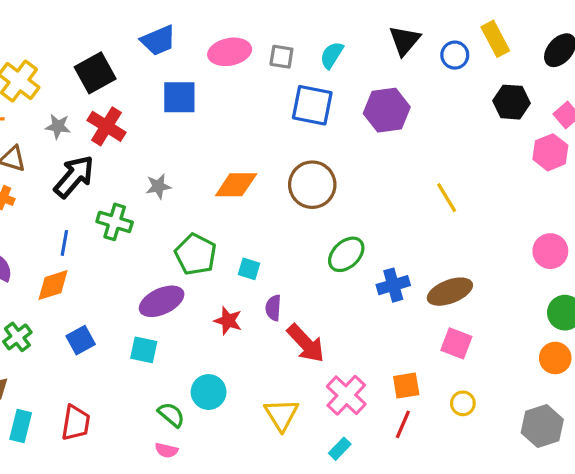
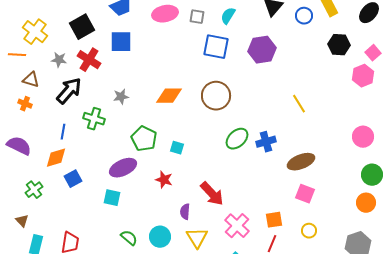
blue square: (179, 97) -> (121, 42), moved
blue cross: (393, 285) -> (266, 142), moved
purple semicircle: (273, 308) -> (185, 212), moved
blue square: (81, 340) -> (73, 179), moved
cyan circle: (209, 392) -> (160, 237), moved

